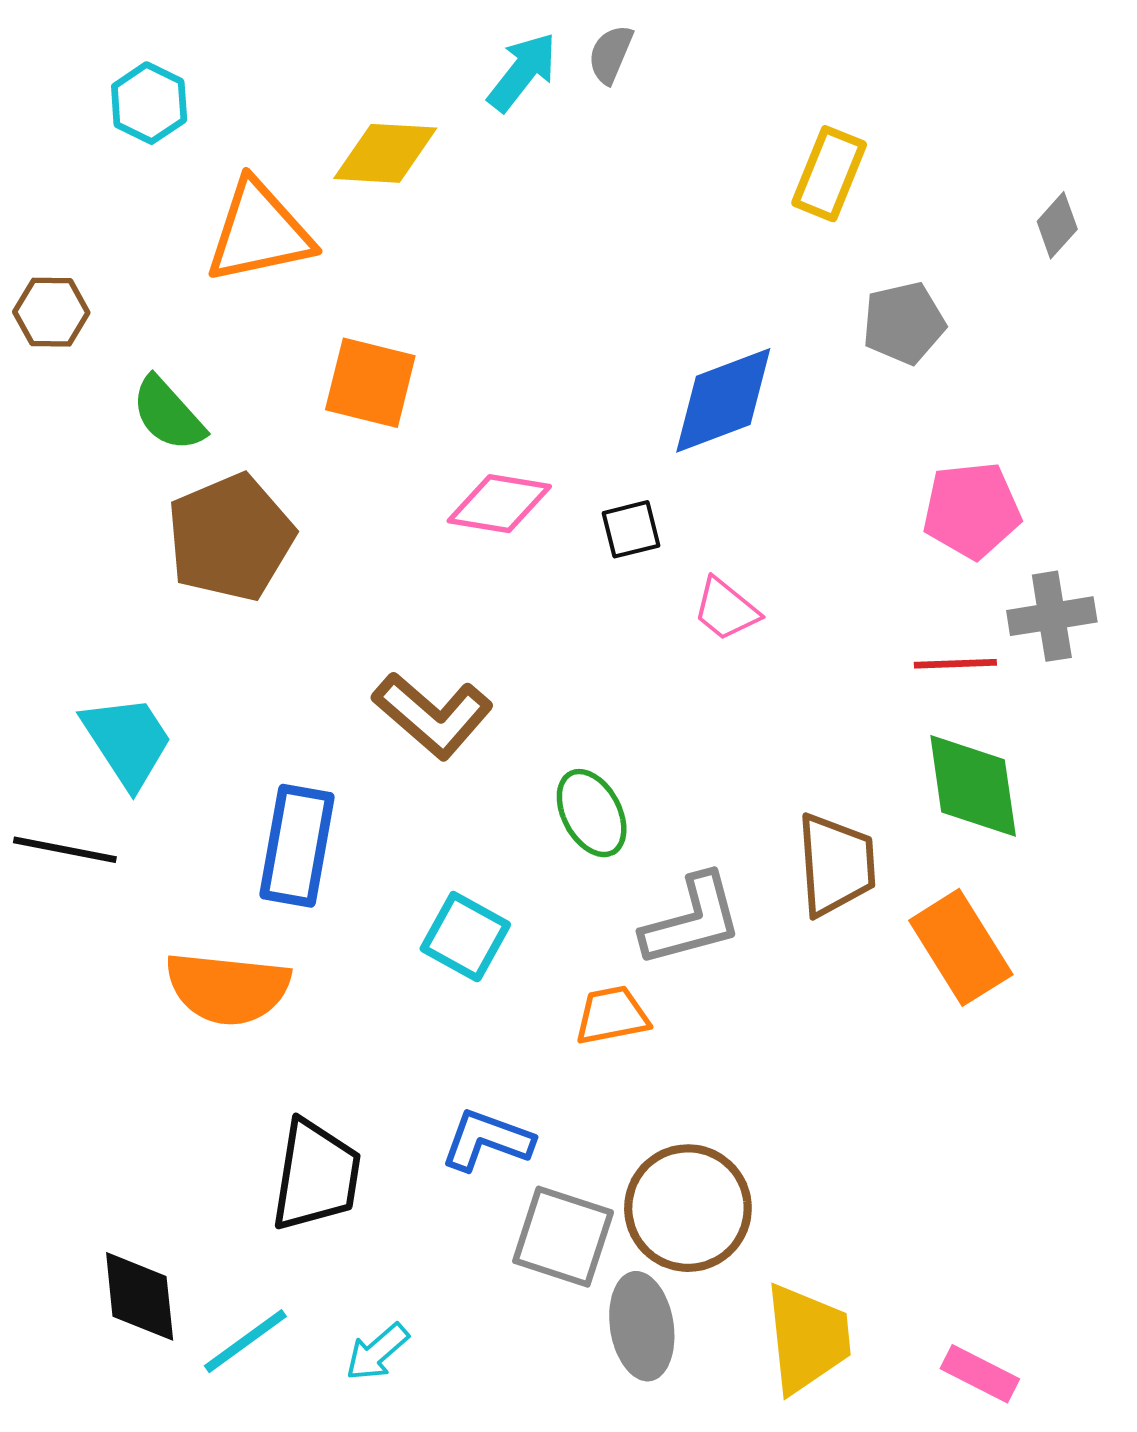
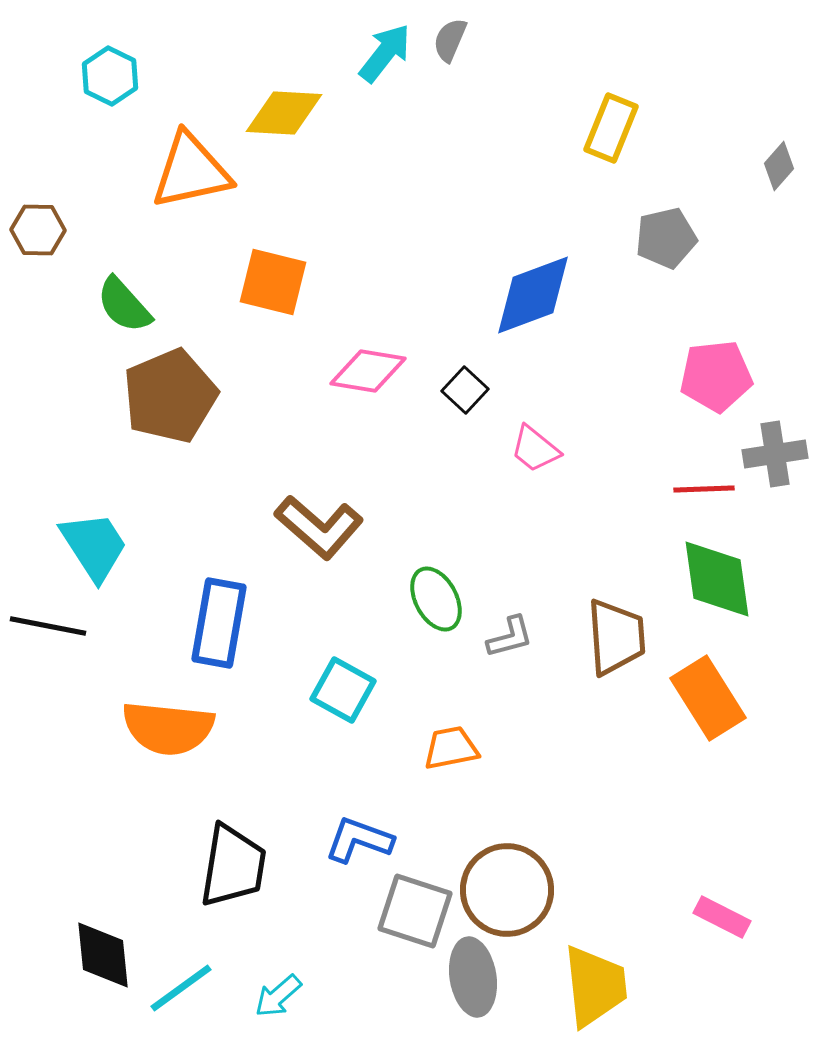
black square: (631, 529) -> (465, 390), turned -33
gray L-shape: (692, 920) -> (510, 637), moved, size x0.6
pink rectangle: (980, 1374) -> (722, 917), moved

